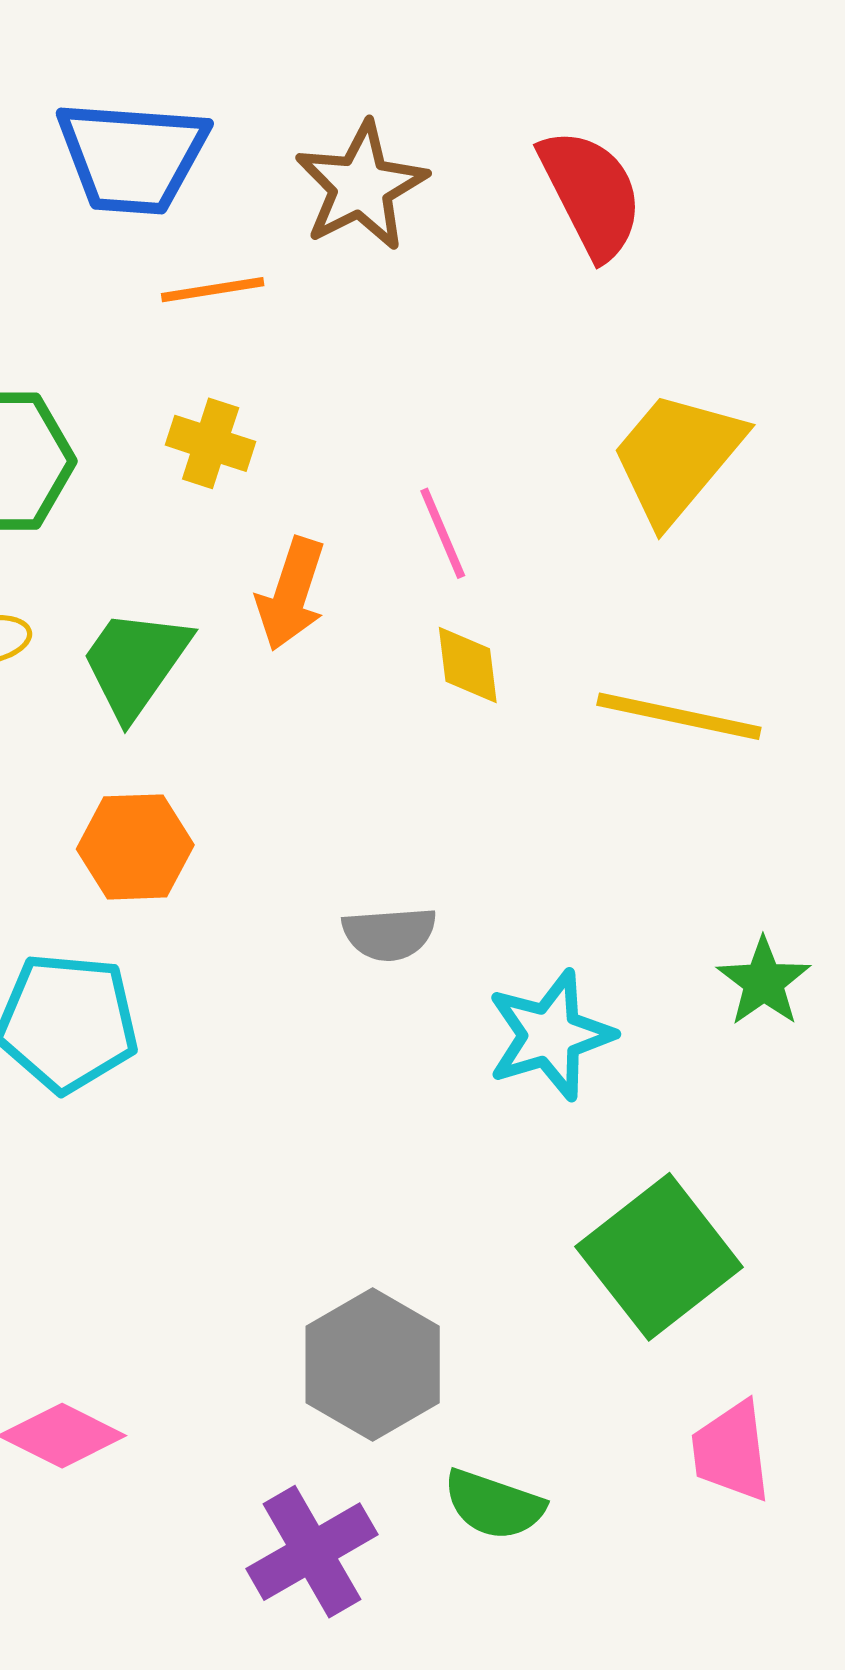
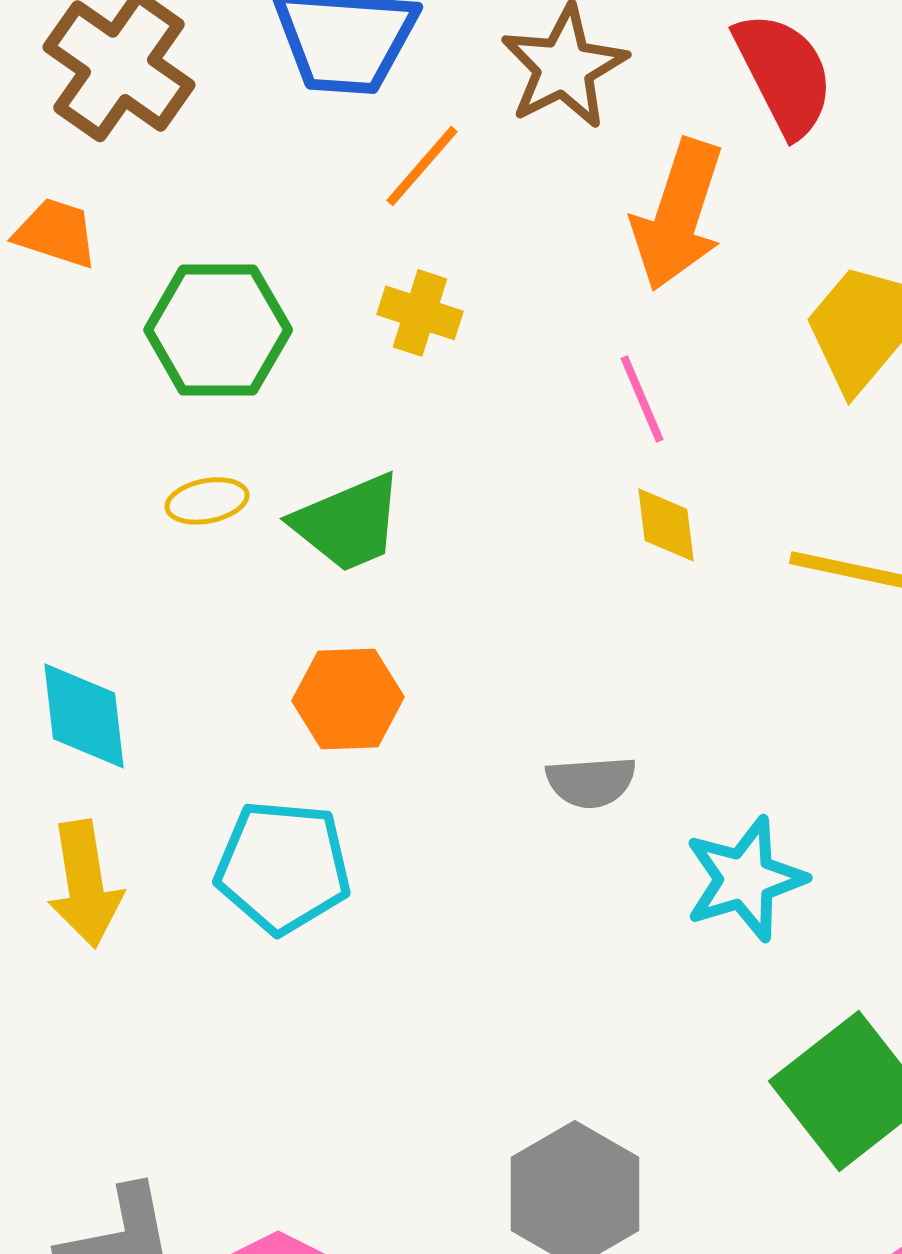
orange line: (213, 290) -> (422, 166), turned -40
orange arrow: (291, 594) -> (678, 215), moved, size x1.4
green trapezoid: (135, 663) -> (348, 523), turned -148

